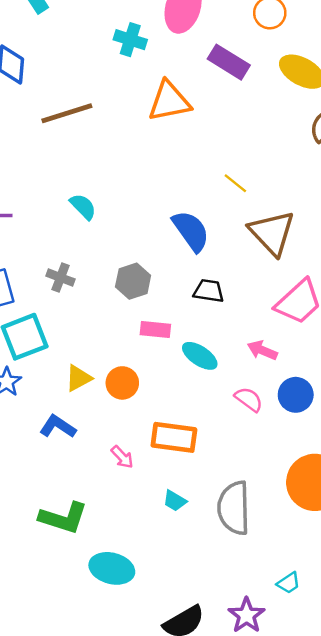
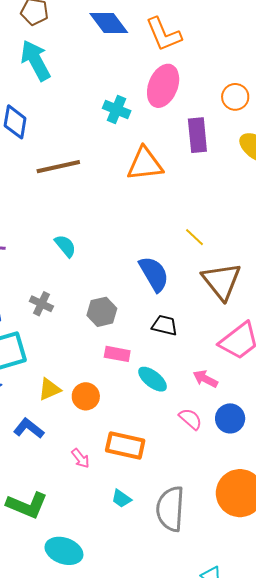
purple rectangle: (229, 62) -> (197, 135), turned 48

